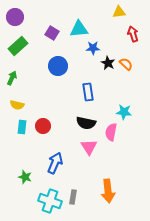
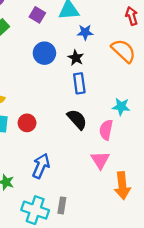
black star: (108, 63) -> (76, 58), moved
orange semicircle: (126, 64) -> (123, 51), size x1.6
black semicircle: (86, 123) -> (77, 119), turned -144
pink triangle: (89, 147) -> (100, 160), moved
orange arrow: (108, 191) -> (122, 186), moved

